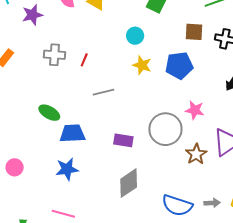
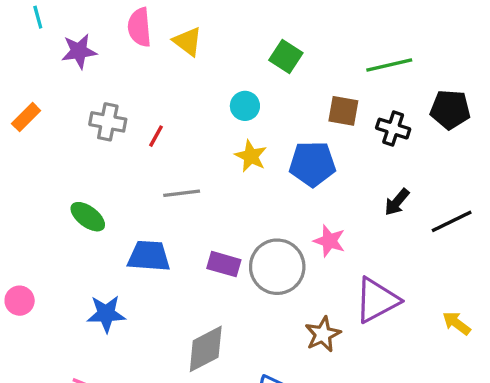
blue trapezoid: (72, 133) -> (149, 256), moved
purple rectangle: (123, 140) -> (224, 264), moved
brown star: (196, 154) -> (323, 334), moved

